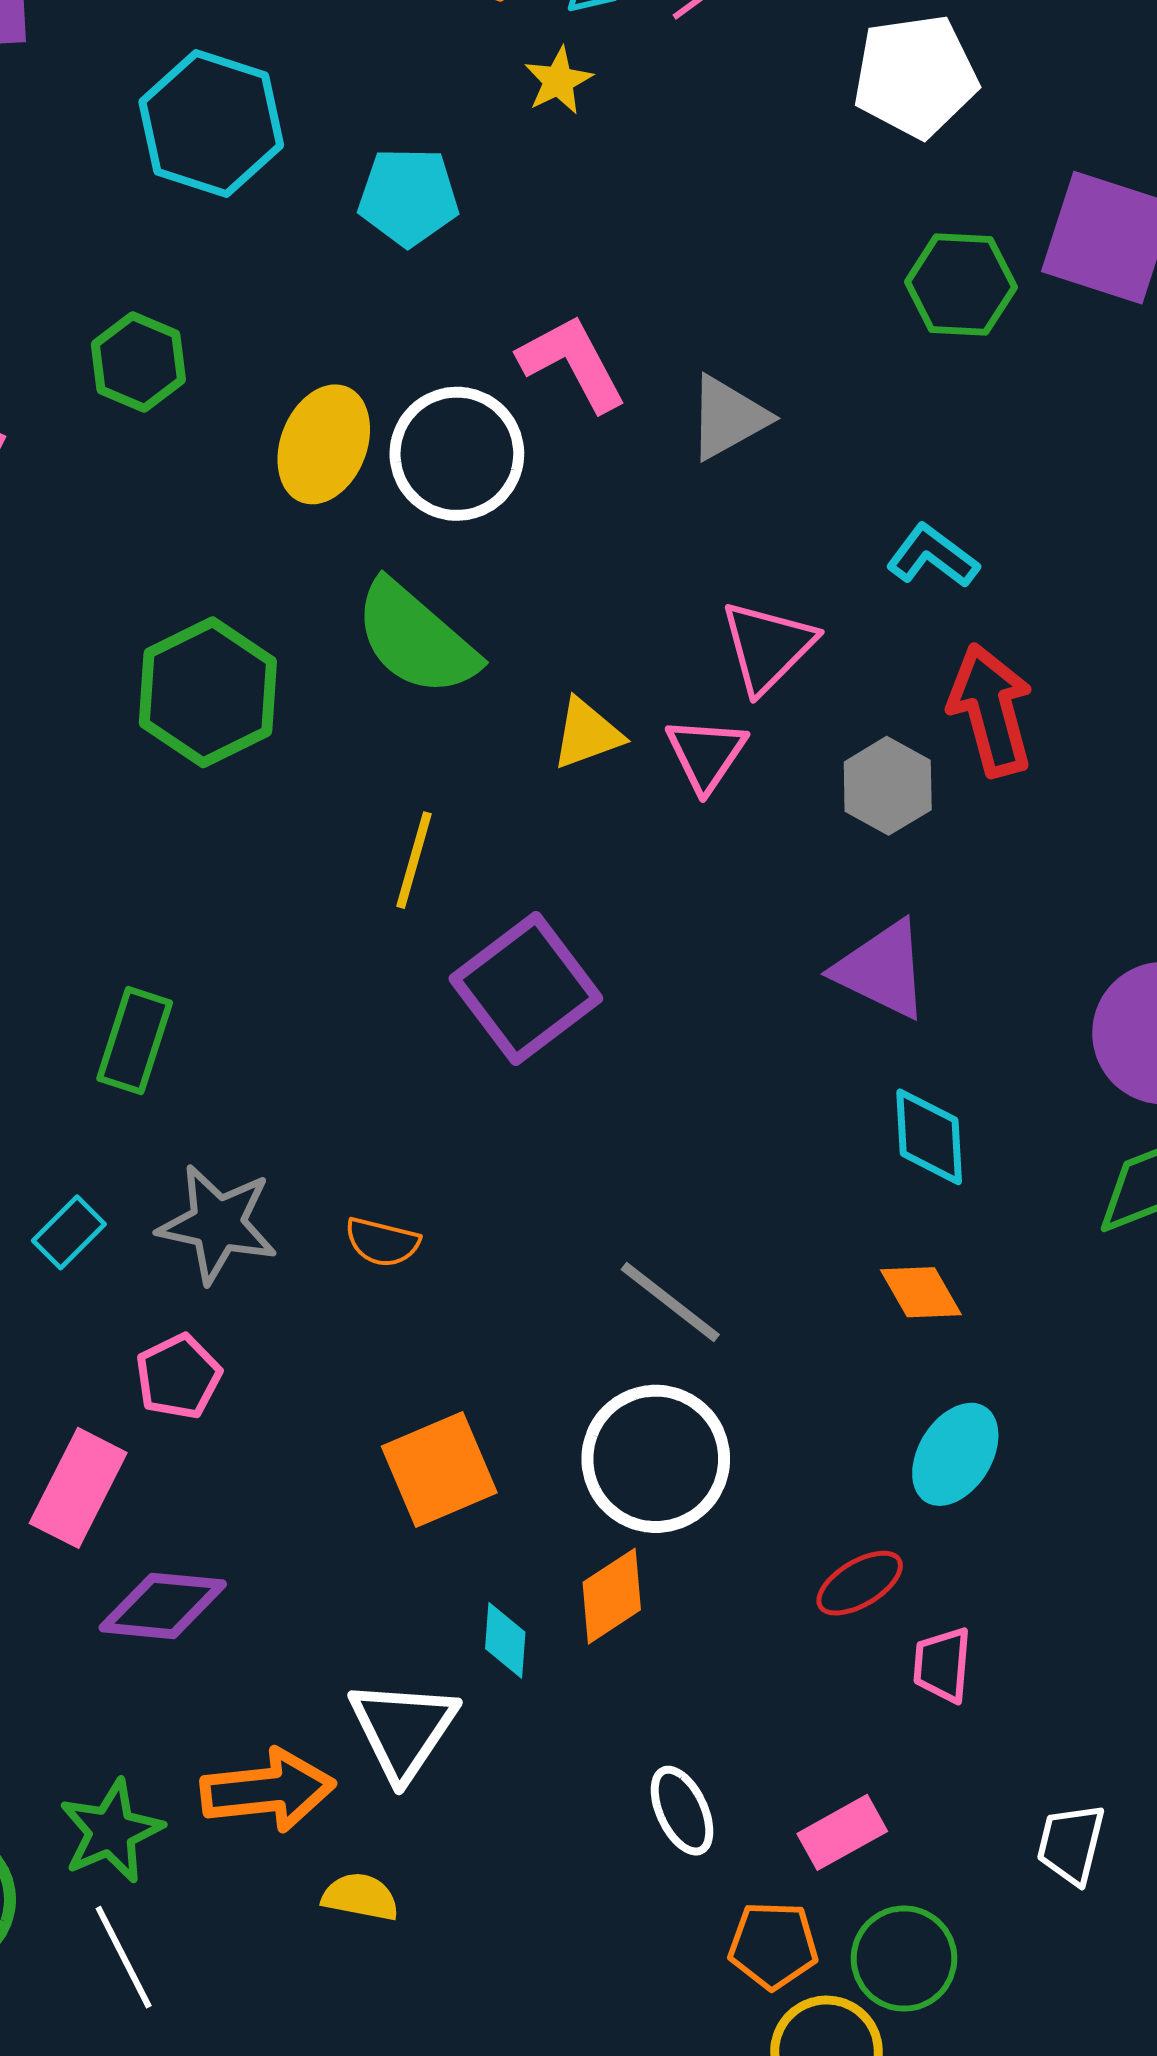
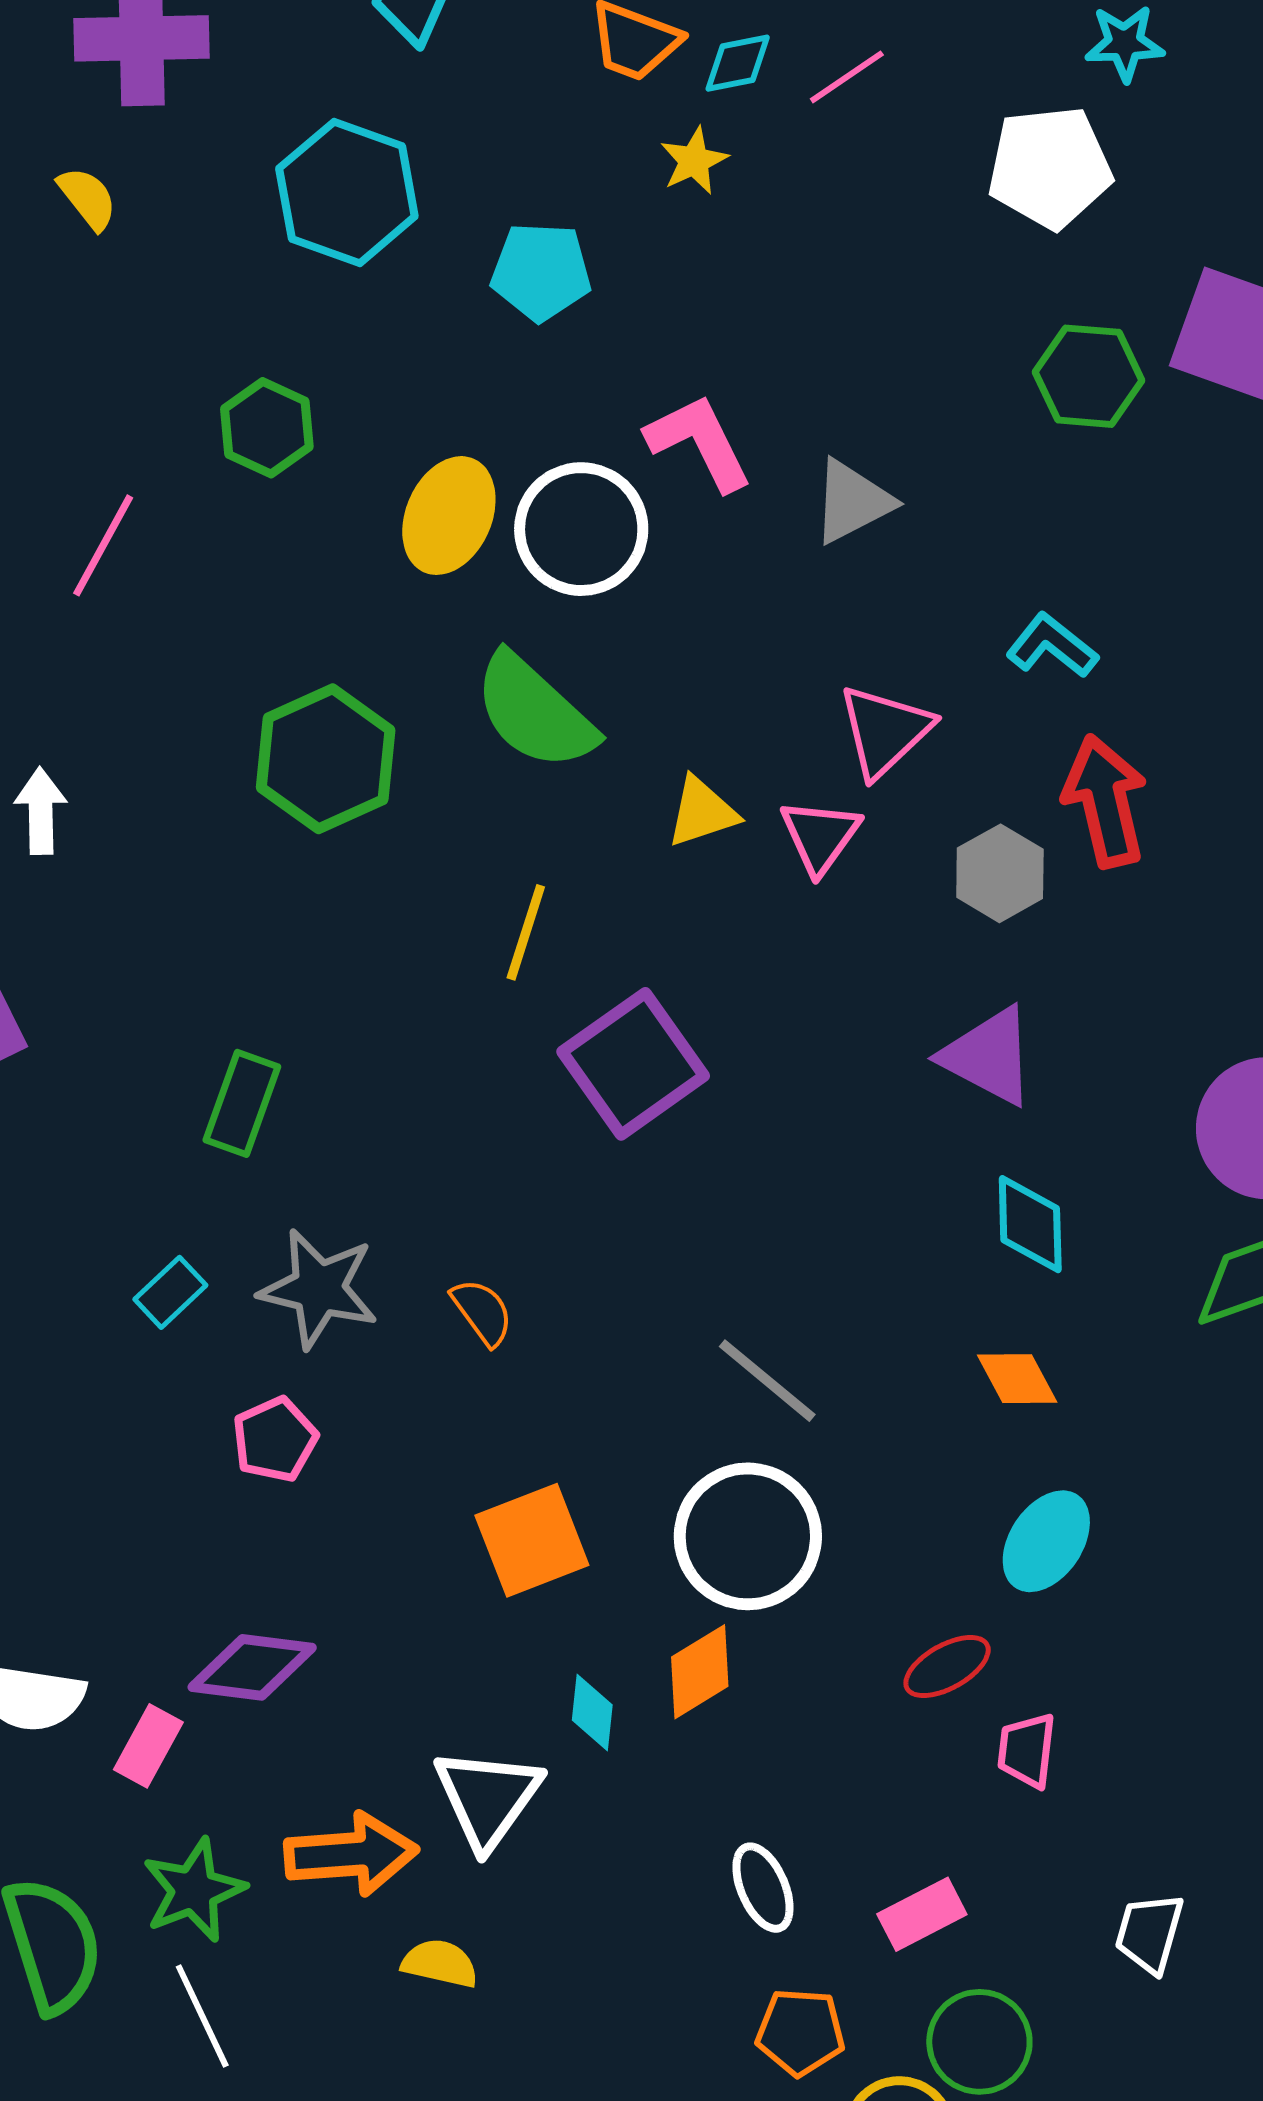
orange semicircle: (382, 1242) -> (482, 1312), turned -142
pink rectangle: (78, 1488) -> (148, 1746), moved, size x0.7
orange pentagon: (773, 1945) -> (800, 2032), moved

